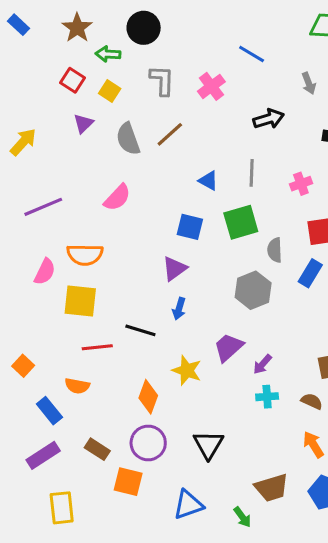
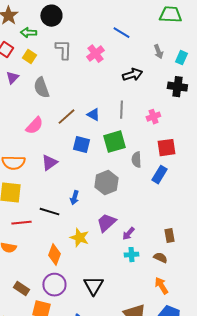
brown line: (170, 134) -> (66, 117), moved
purple triangle: (174, 269) -> (49, 163), moved
gray hexagon: (253, 290) -> (106, 183), moved

